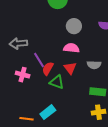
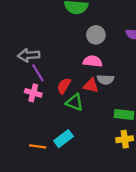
purple line: (39, 60) -> (38, 73), moved
gray semicircle: (94, 65) -> (105, 79), moved
red triangle: (70, 68) -> (91, 86), turned -40

